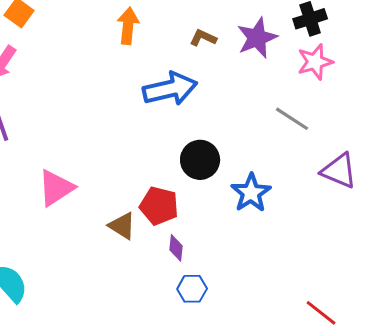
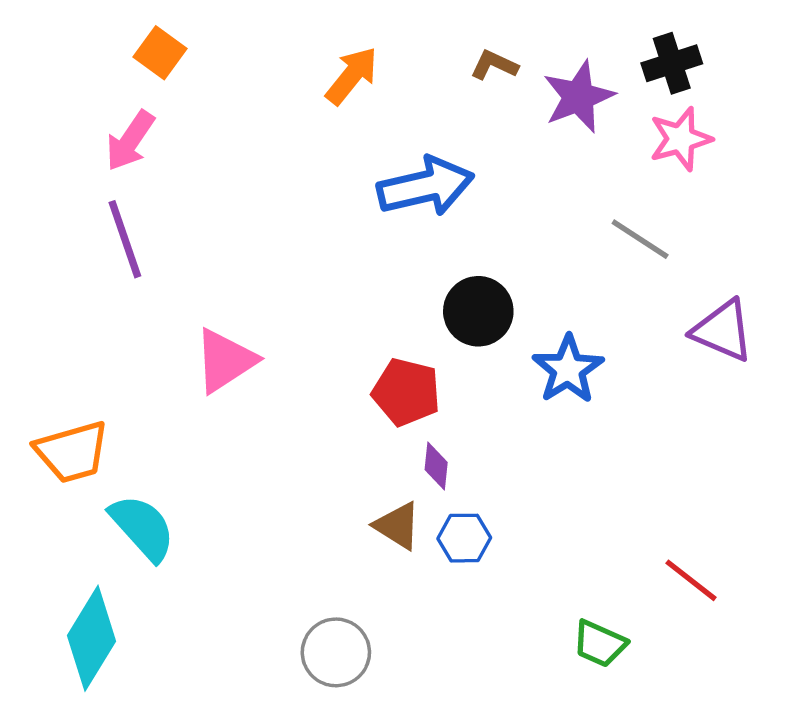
orange arrow: (128, 26) -> (352, 76), turned 33
brown L-shape: (203, 38) -> (494, 65), moved
brown triangle: (122, 226) -> (397, 526), moved

